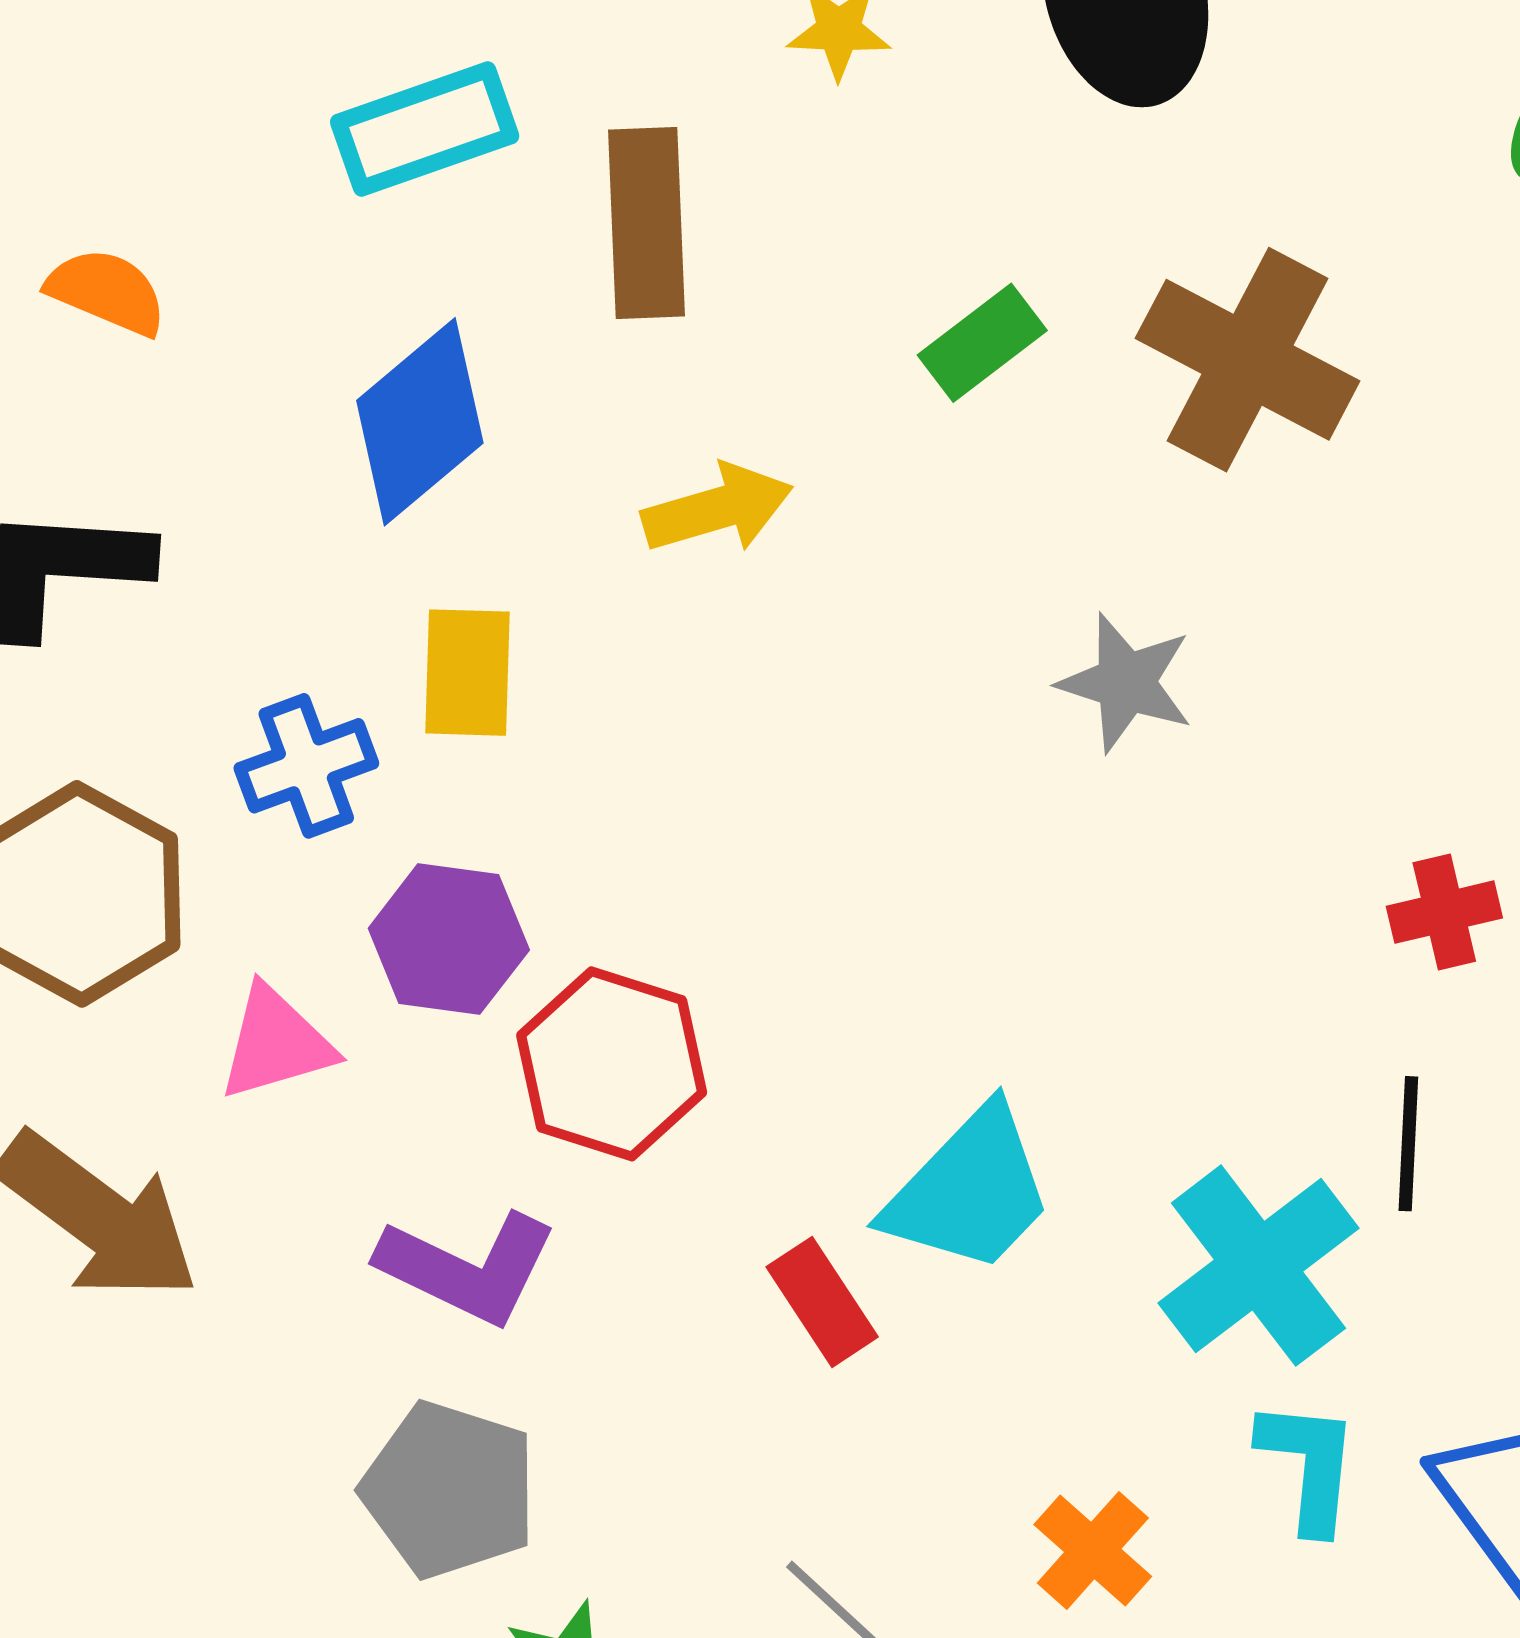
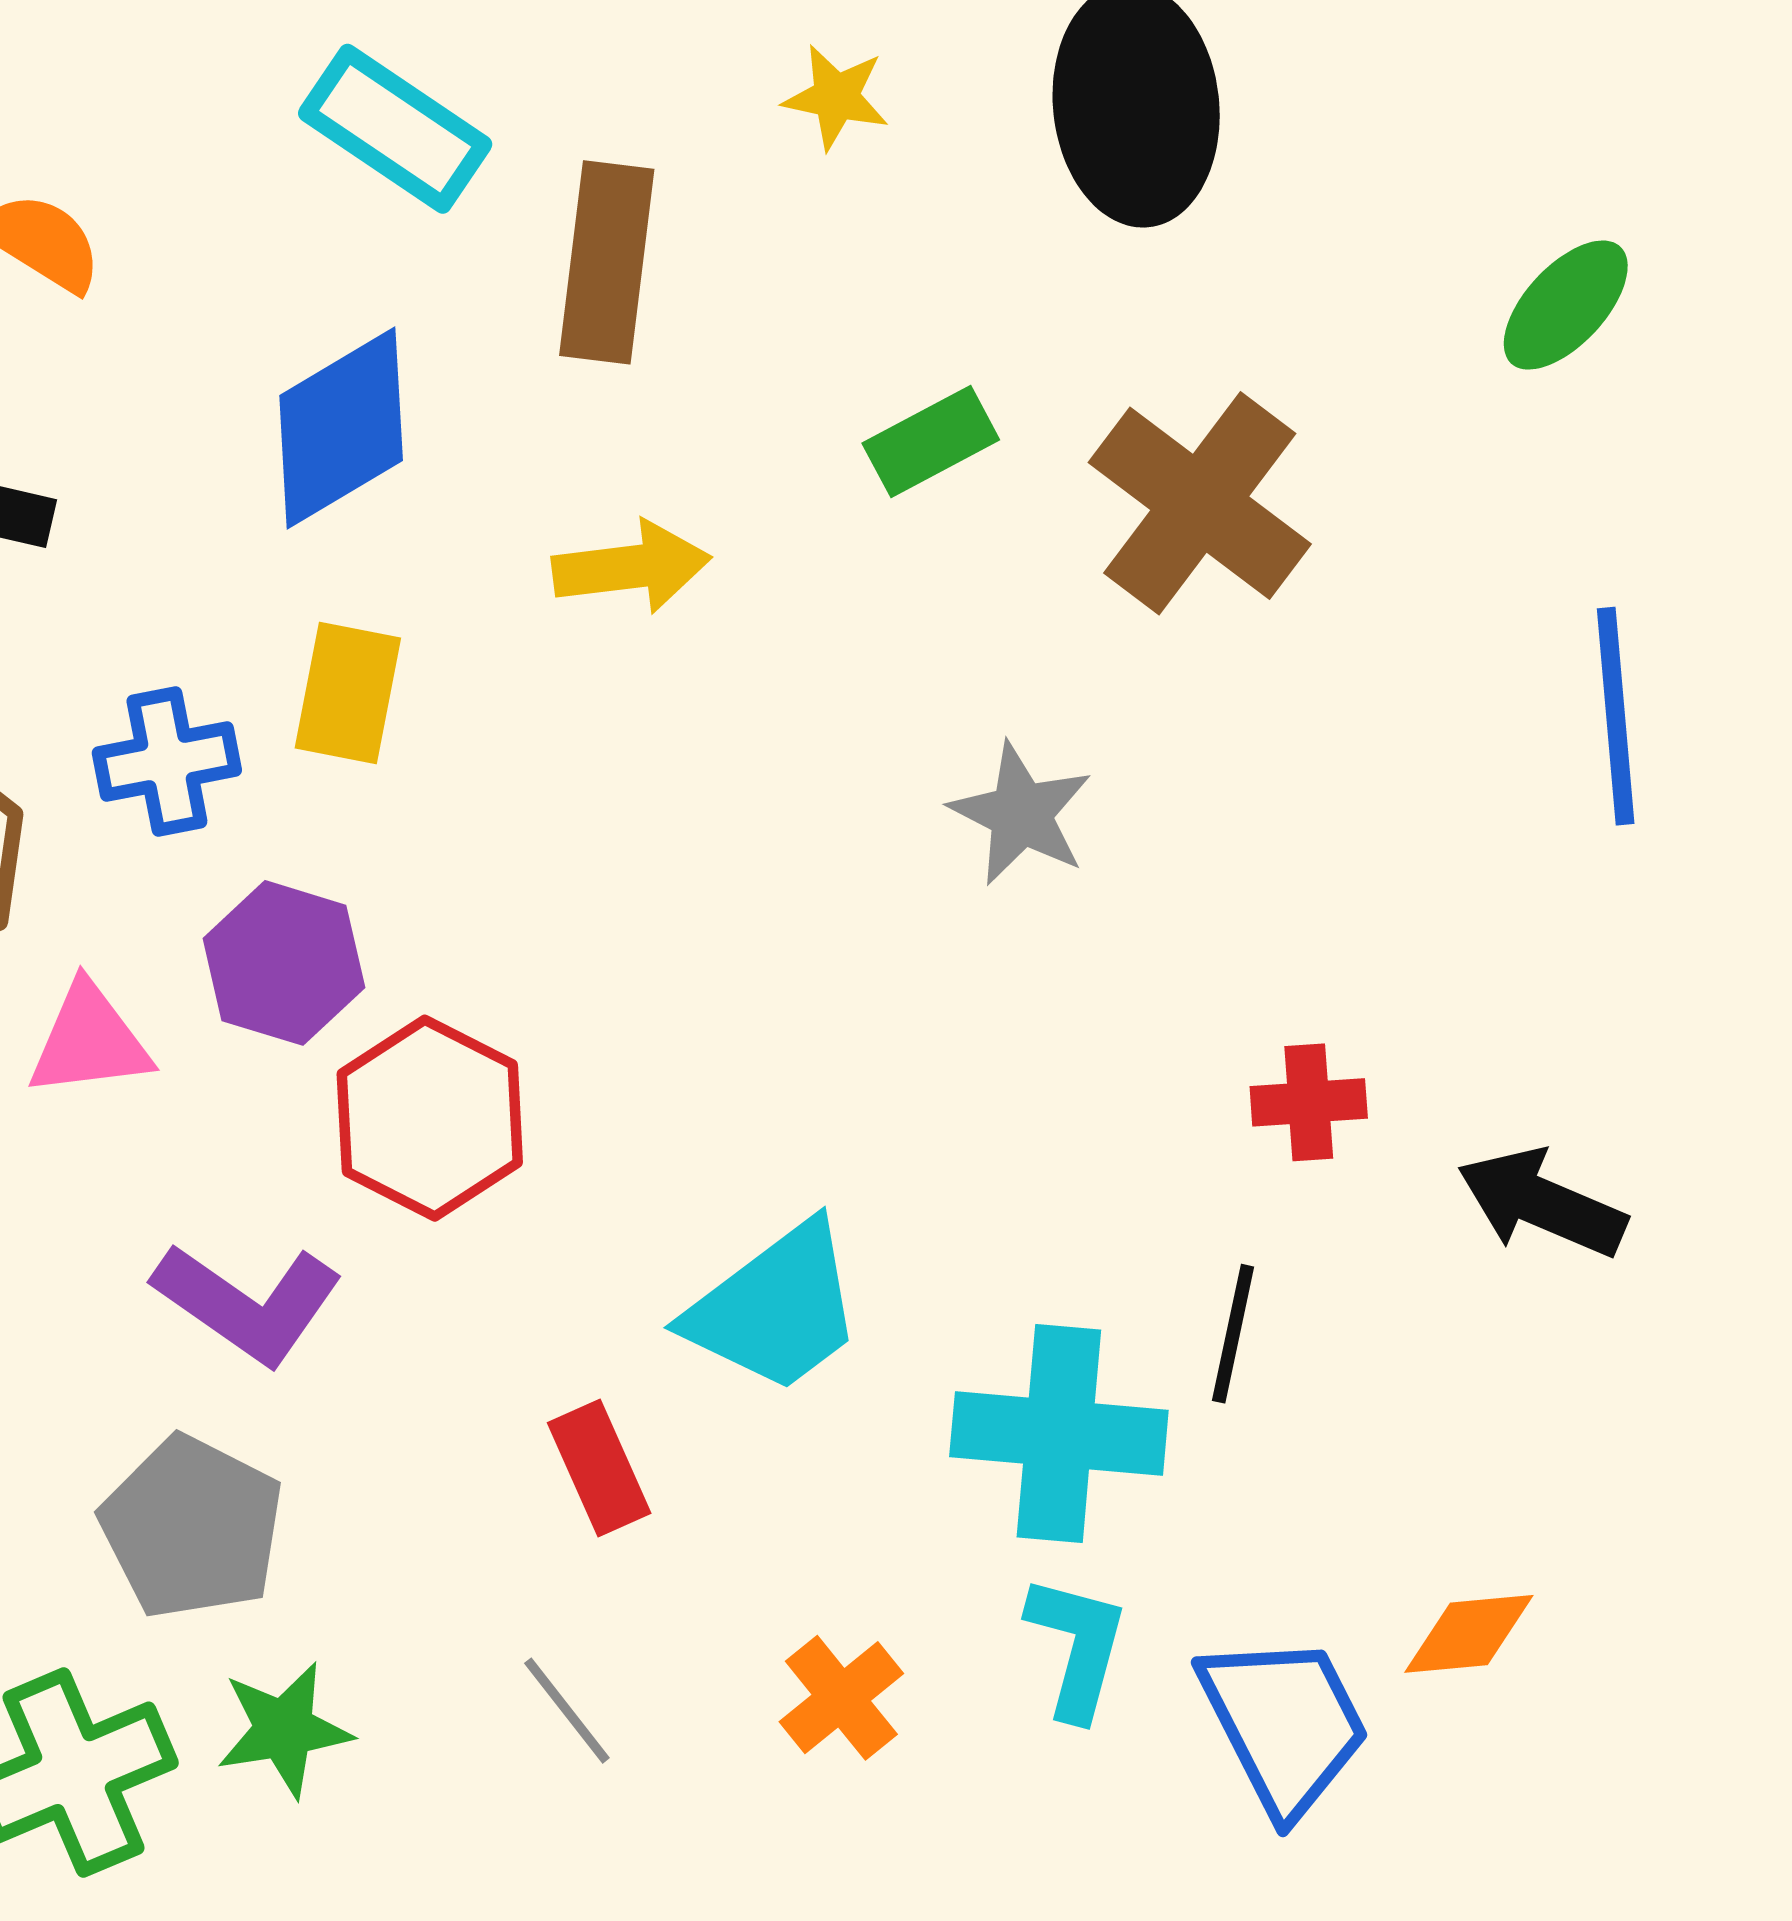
cyan rectangle: (425, 129) -> (395, 129), turned 44
cyan cross: (1258, 1266) -> (1059, 1434), turned 33
red rectangle: (822, 1302) -> (599, 1468), moved

